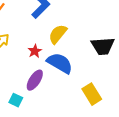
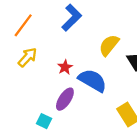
yellow semicircle: (58, 34) -> (109, 45), moved

